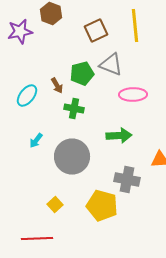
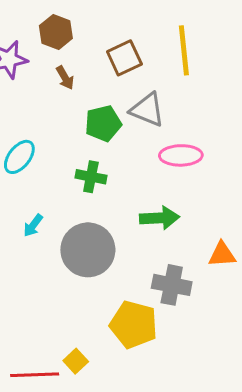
brown arrow: (57, 86) -> (65, 78), moved
yellow square: (55, 204) -> (76, 361), moved

